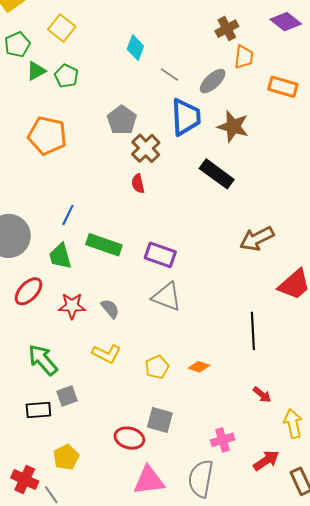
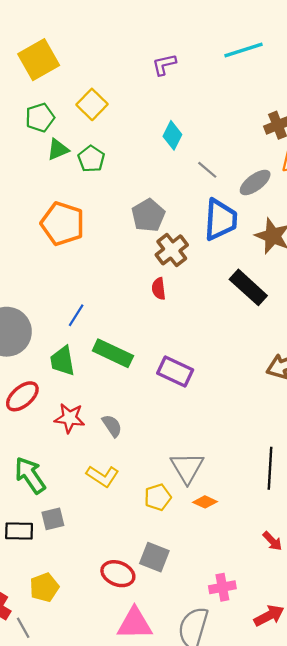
gray triangle: (167, 297) -> (187, 468), moved, turned 32

